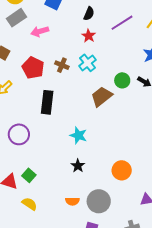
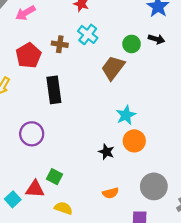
red pentagon: (33, 68) -> (29, 55), turned 30
cyan star: (78, 135) -> (126, 115), moved, turned -30
orange circle: (122, 170) -> (134, 141), moved
gray circle: (99, 201) -> (154, 186), moved

